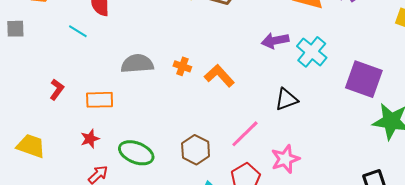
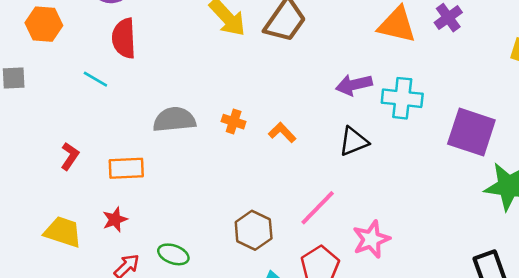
cyan cross: (312, 52) -> (402, 98), turned -32
orange L-shape: (219, 76) -> (282, 133), size x0.7
black triangle: (286, 99) -> (354, 141), moved
yellow trapezoid: (31, 146) -> (63, 232), moved
green ellipse: (136, 153) -> (173, 254), moved, size x0.7

